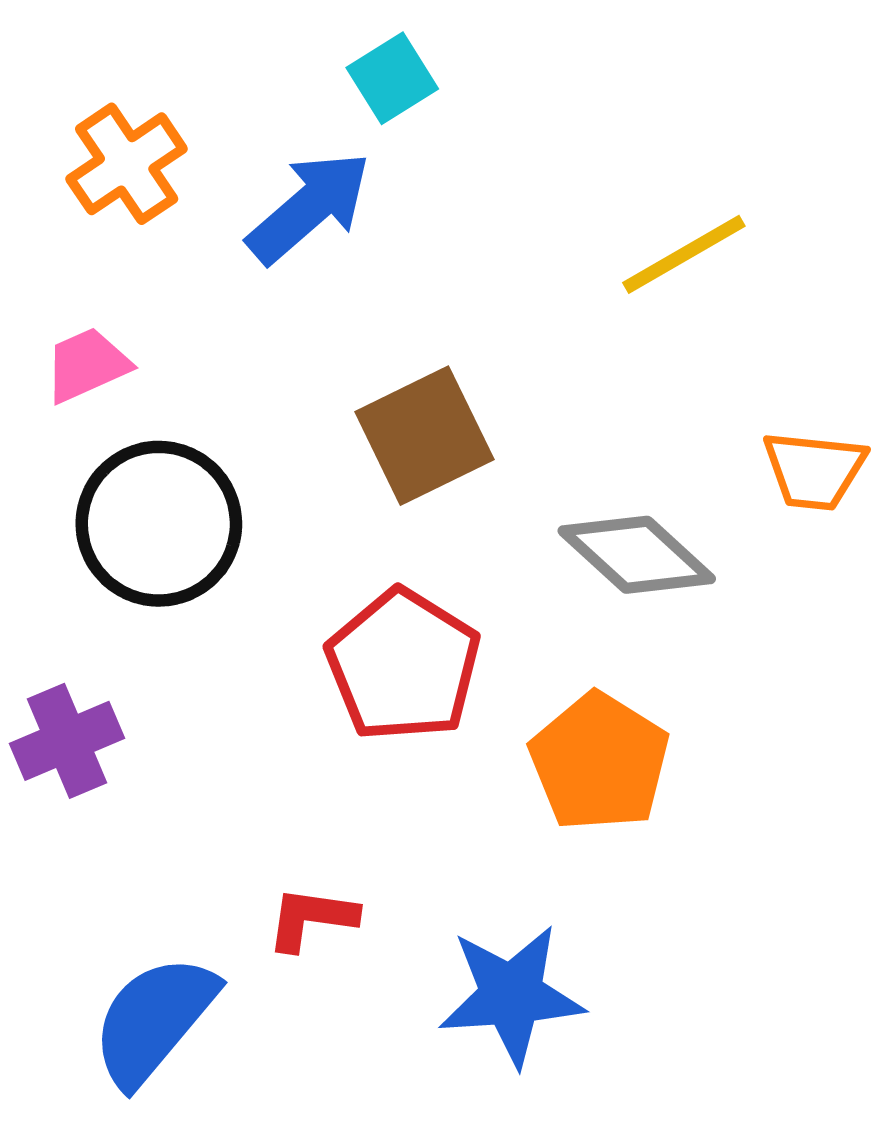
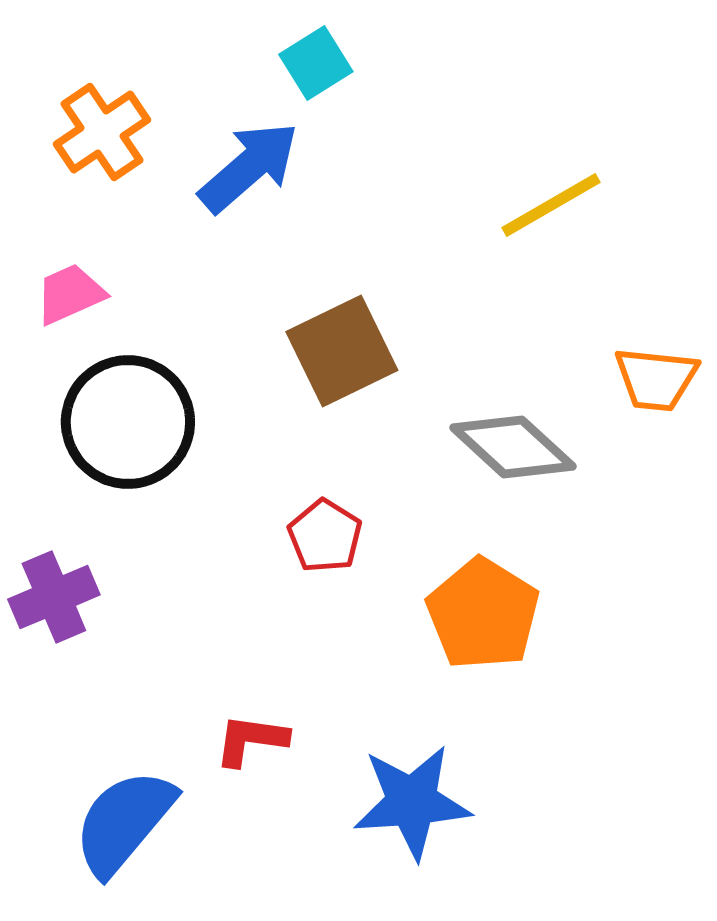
red pentagon: (403, 665) -> (325, 536), size x0.6

